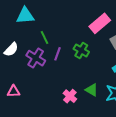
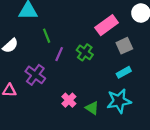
purple cross: (36, 58) -> (35, 75), moved
green triangle: (92, 90) -> (92, 108), moved

